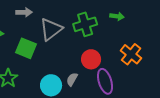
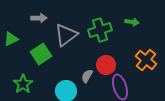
green square: (26, 48) -> (41, 54), turned 35
gray semicircle: (72, 79) -> (87, 76), moved

